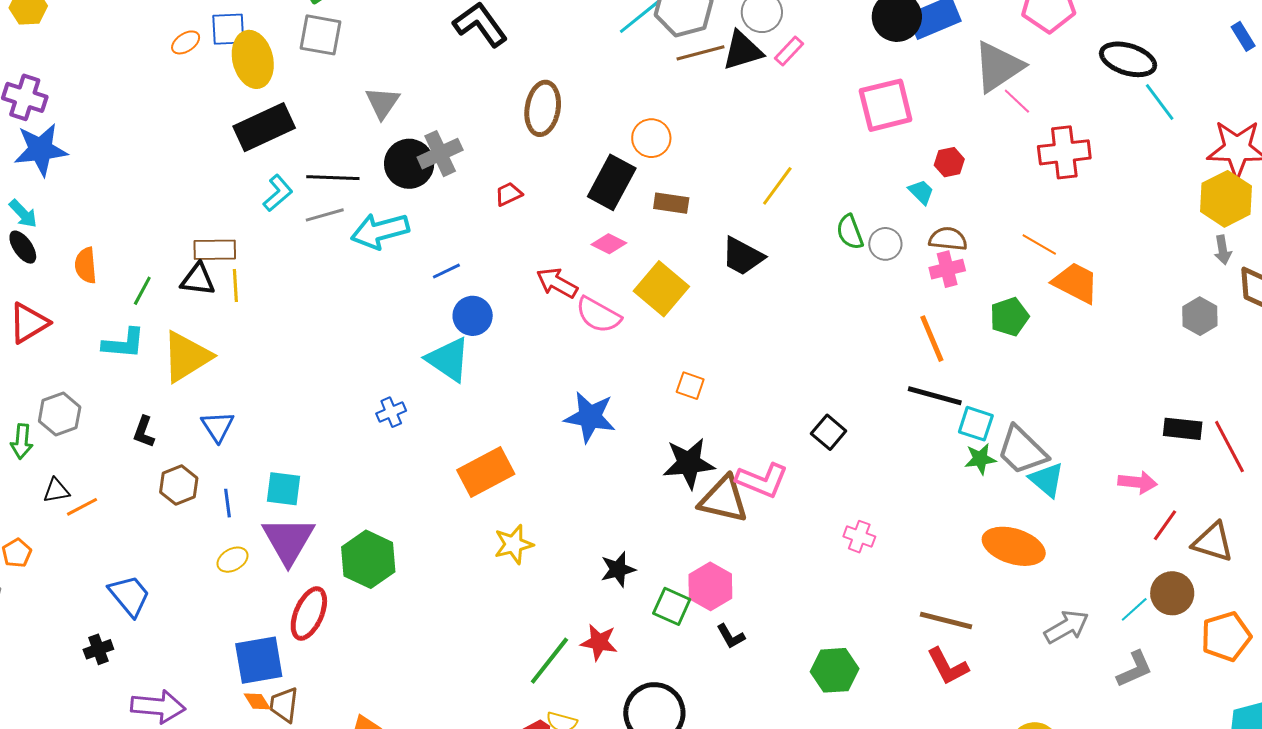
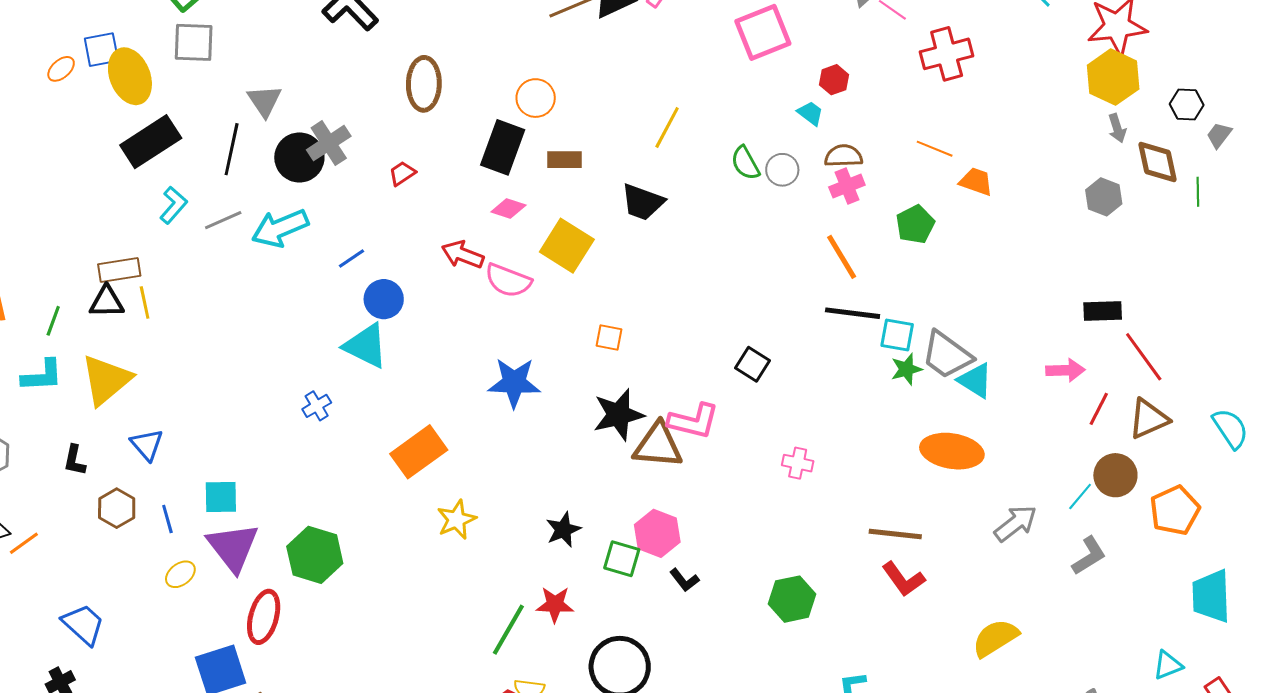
black line: (333, 178) -> (232, 149), moved, turned -72
orange trapezoid: (1076, 283) -> (976, 181), size x0.7
red line: (1229, 447) -> (1144, 357), moved
brown triangle: (1213, 542) -> (1149, 419), turned -33

